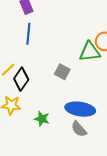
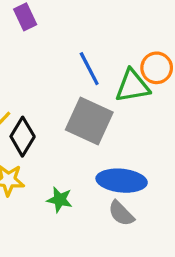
blue line: (28, 34) -> (89, 69), moved, turned -30
gray square: (62, 72) -> (89, 121), size x1.8

